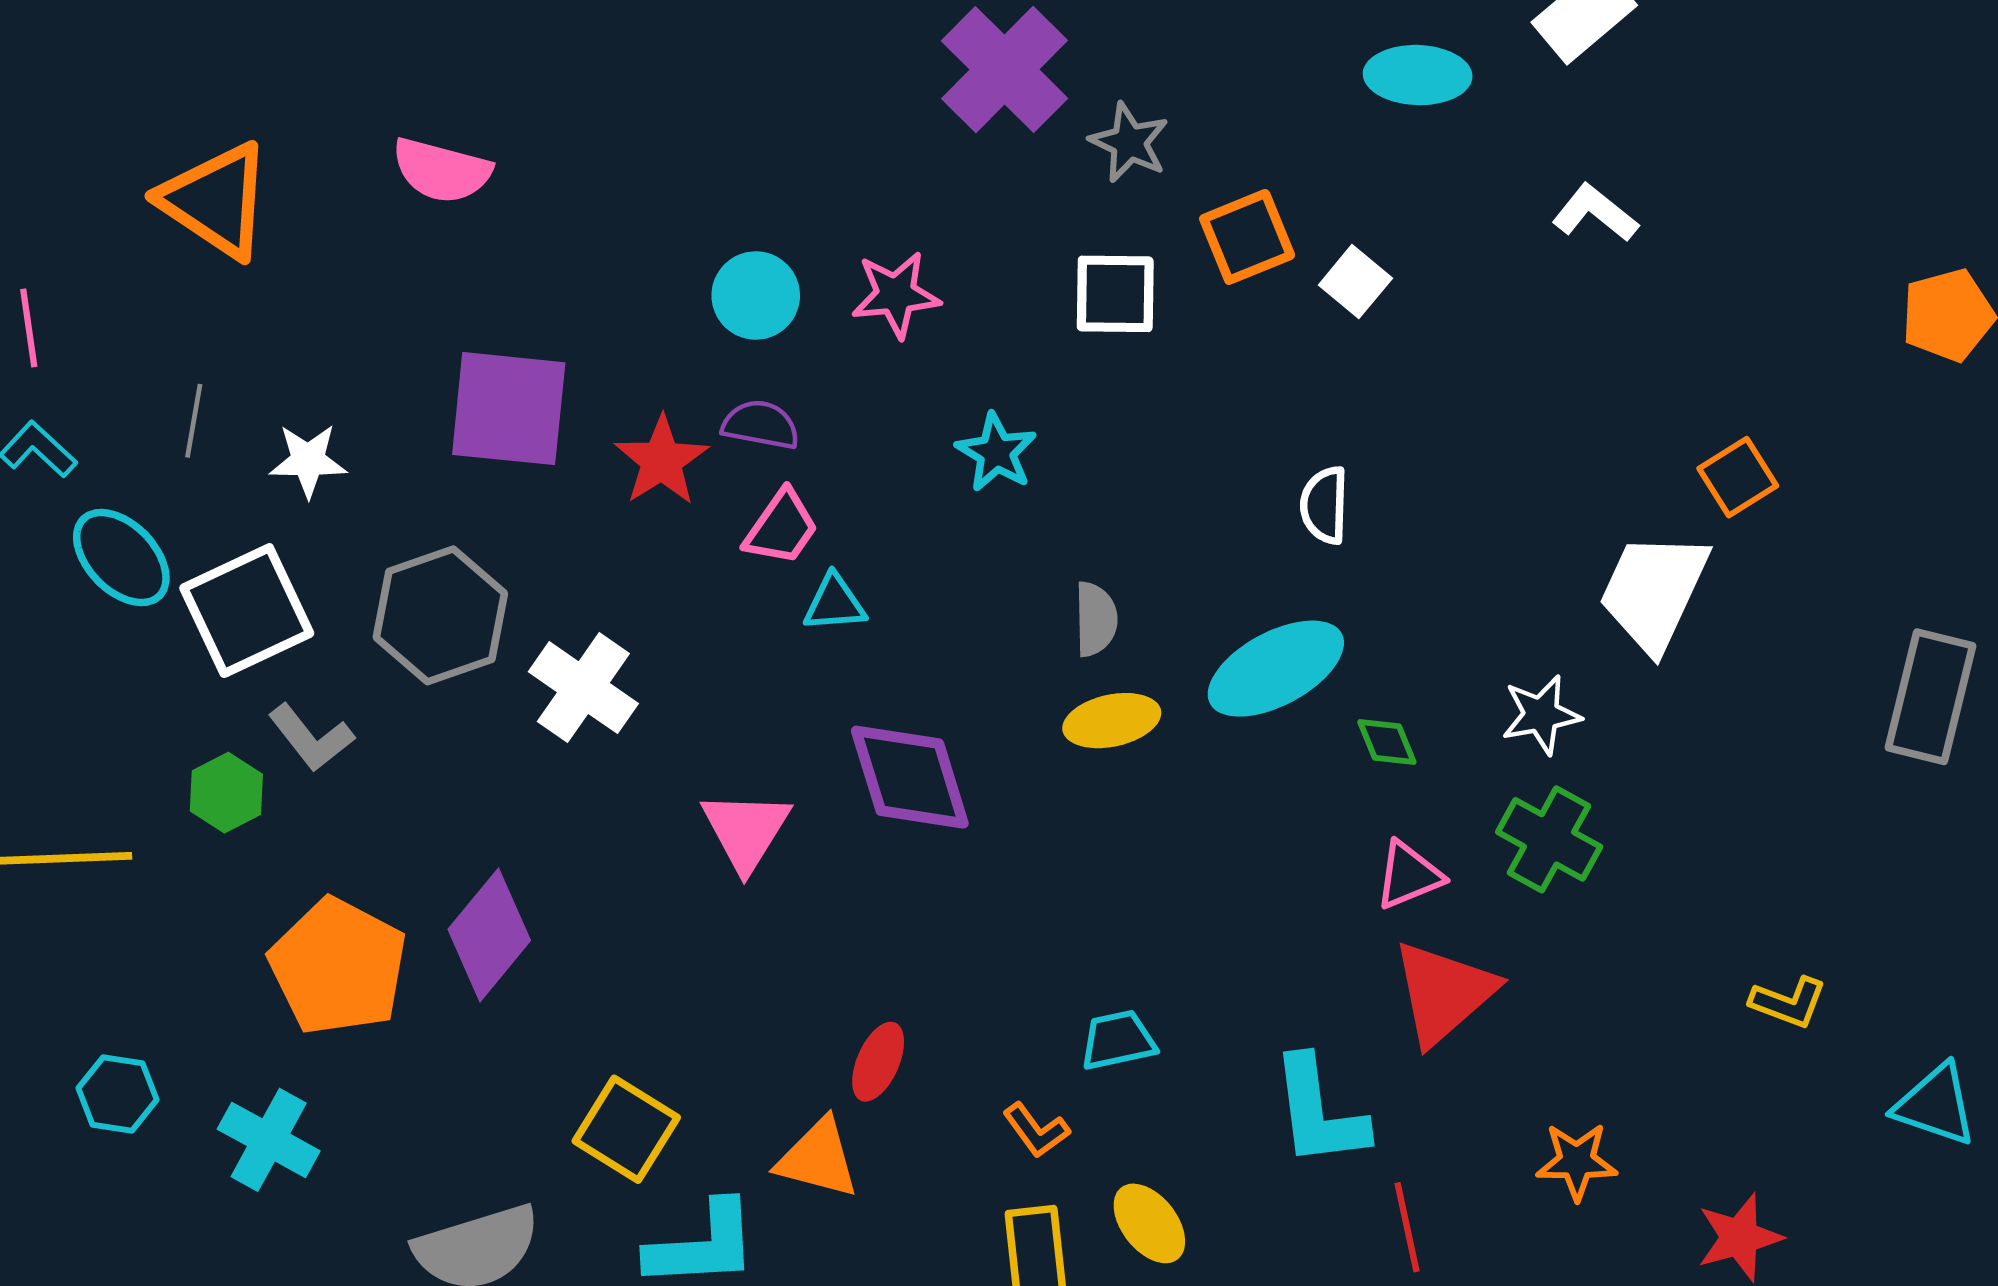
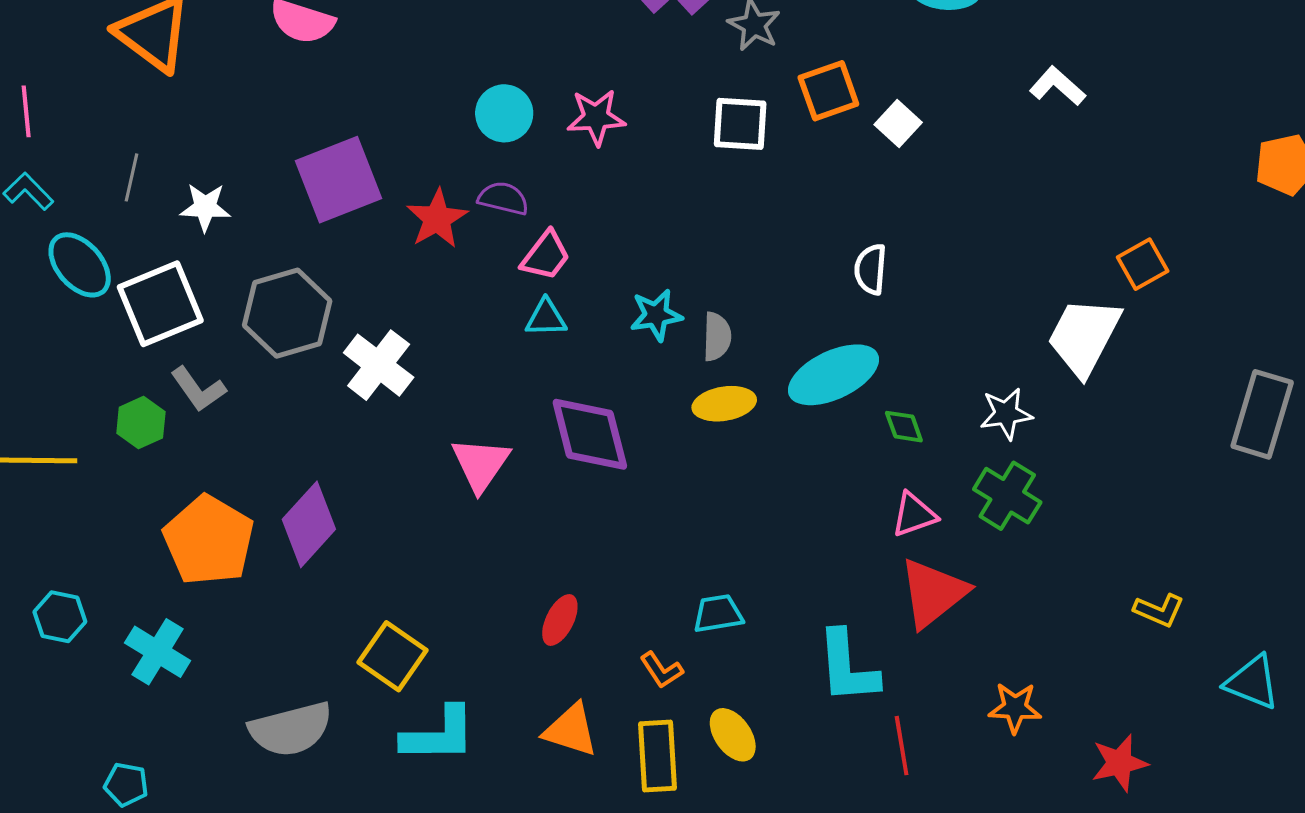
purple square: (509, 409) -> (338, 180), turned -30
cyan star: (996, 452) -> (656, 315), moved, turned 30
pink trapezoid: (781, 528) -> (546, 256), moved
orange triangle: (818, 1158) -> (571, 730), moved

